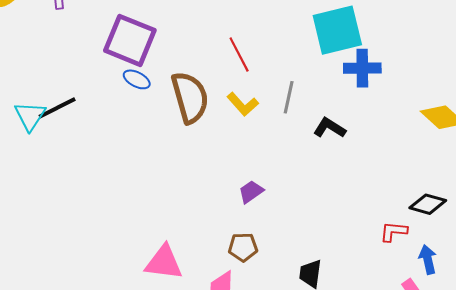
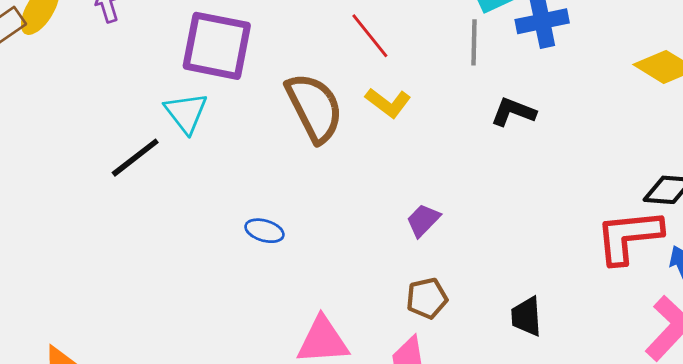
blue ellipse: (137, 79) -> (264, 231), moved
gray line: (289, 97) -> (474, 42), moved
cyan triangle: (30, 116) -> (186, 113), moved
red L-shape: (394, 232) -> (629, 236), size x1.8

